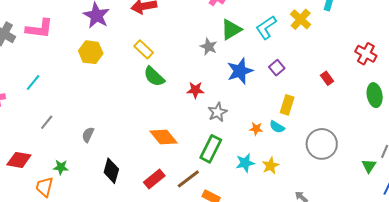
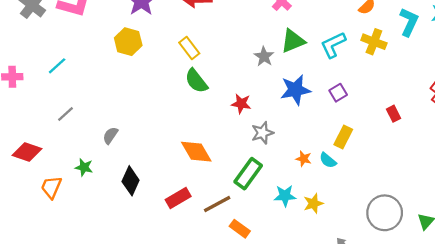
yellow cross: (301, 19) -> (374, 42), turned -30
gray circle: (322, 144) -> (385, 213), moved
green star: (61, 167) -> (84, 167), moved

